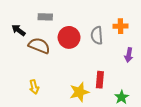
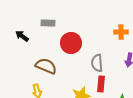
gray semicircle: (97, 35) -> (97, 63), moved
brown semicircle: (39, 46) -> (46, 66), moved

